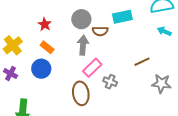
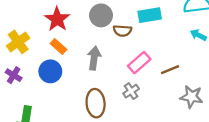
red star: (45, 24) -> (57, 19), size x1.5
gray arrow: (83, 45) -> (94, 58), moved
pink rectangle: (92, 68) -> (139, 63), moved
gray cross: (110, 82) -> (131, 91), turned 32

